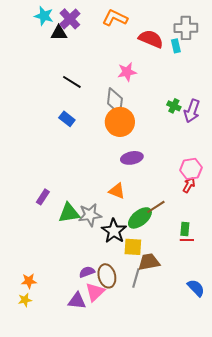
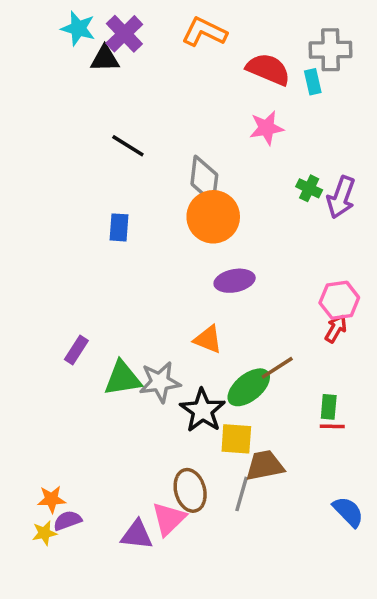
pink star: (127, 72) -> (266, 128), moved
blue rectangle: (67, 119) -> (119, 227), moved, turned 56
purple semicircle: (87, 272) -> (68, 521), moved

